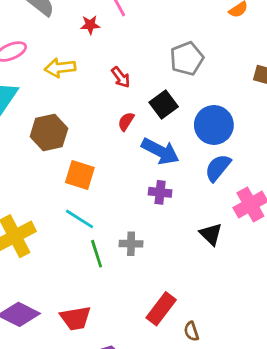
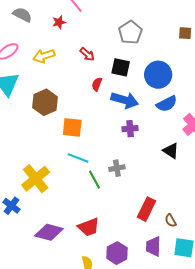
black square: (164, 105) -> (121, 67), turned -30
blue semicircle: (218, 168) -> (167, 104), turned -145

